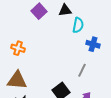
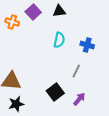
cyan semicircle: (78, 25) -> (59, 40), moved
orange cross: (18, 48) -> (12, 22), moved

